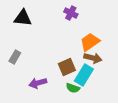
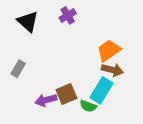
purple cross: (71, 13) -> (68, 15), moved, turned 32
black triangle: (23, 18) -> (28, 22), turned 36
brown square: (67, 67) -> (66, 94), moved

